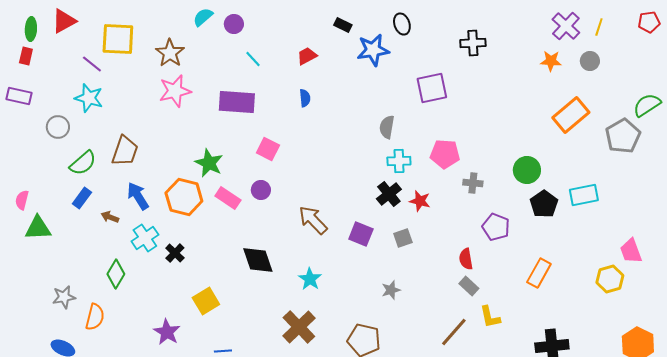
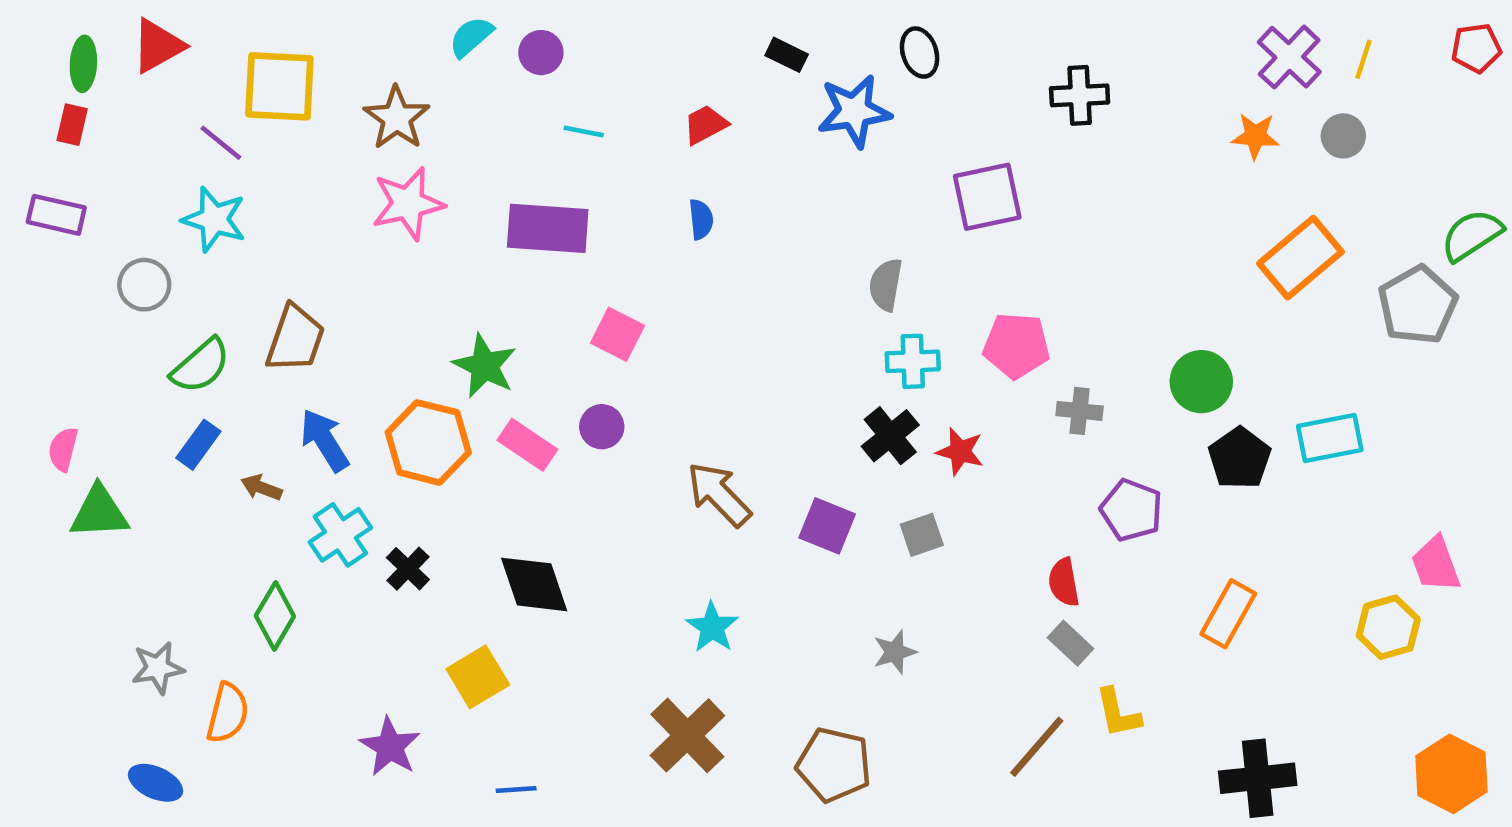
cyan line: (253, 59) -> (584, 131), turned -36
black diamond: (258, 260) -> (534, 584), moved

